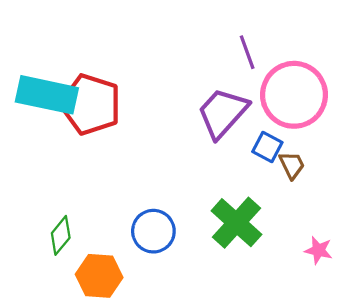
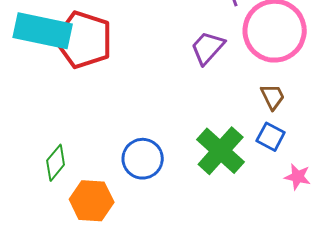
purple trapezoid: (223, 113) -> (208, 48), size x0.7
blue square: (267, 147) -> (271, 137), moved

